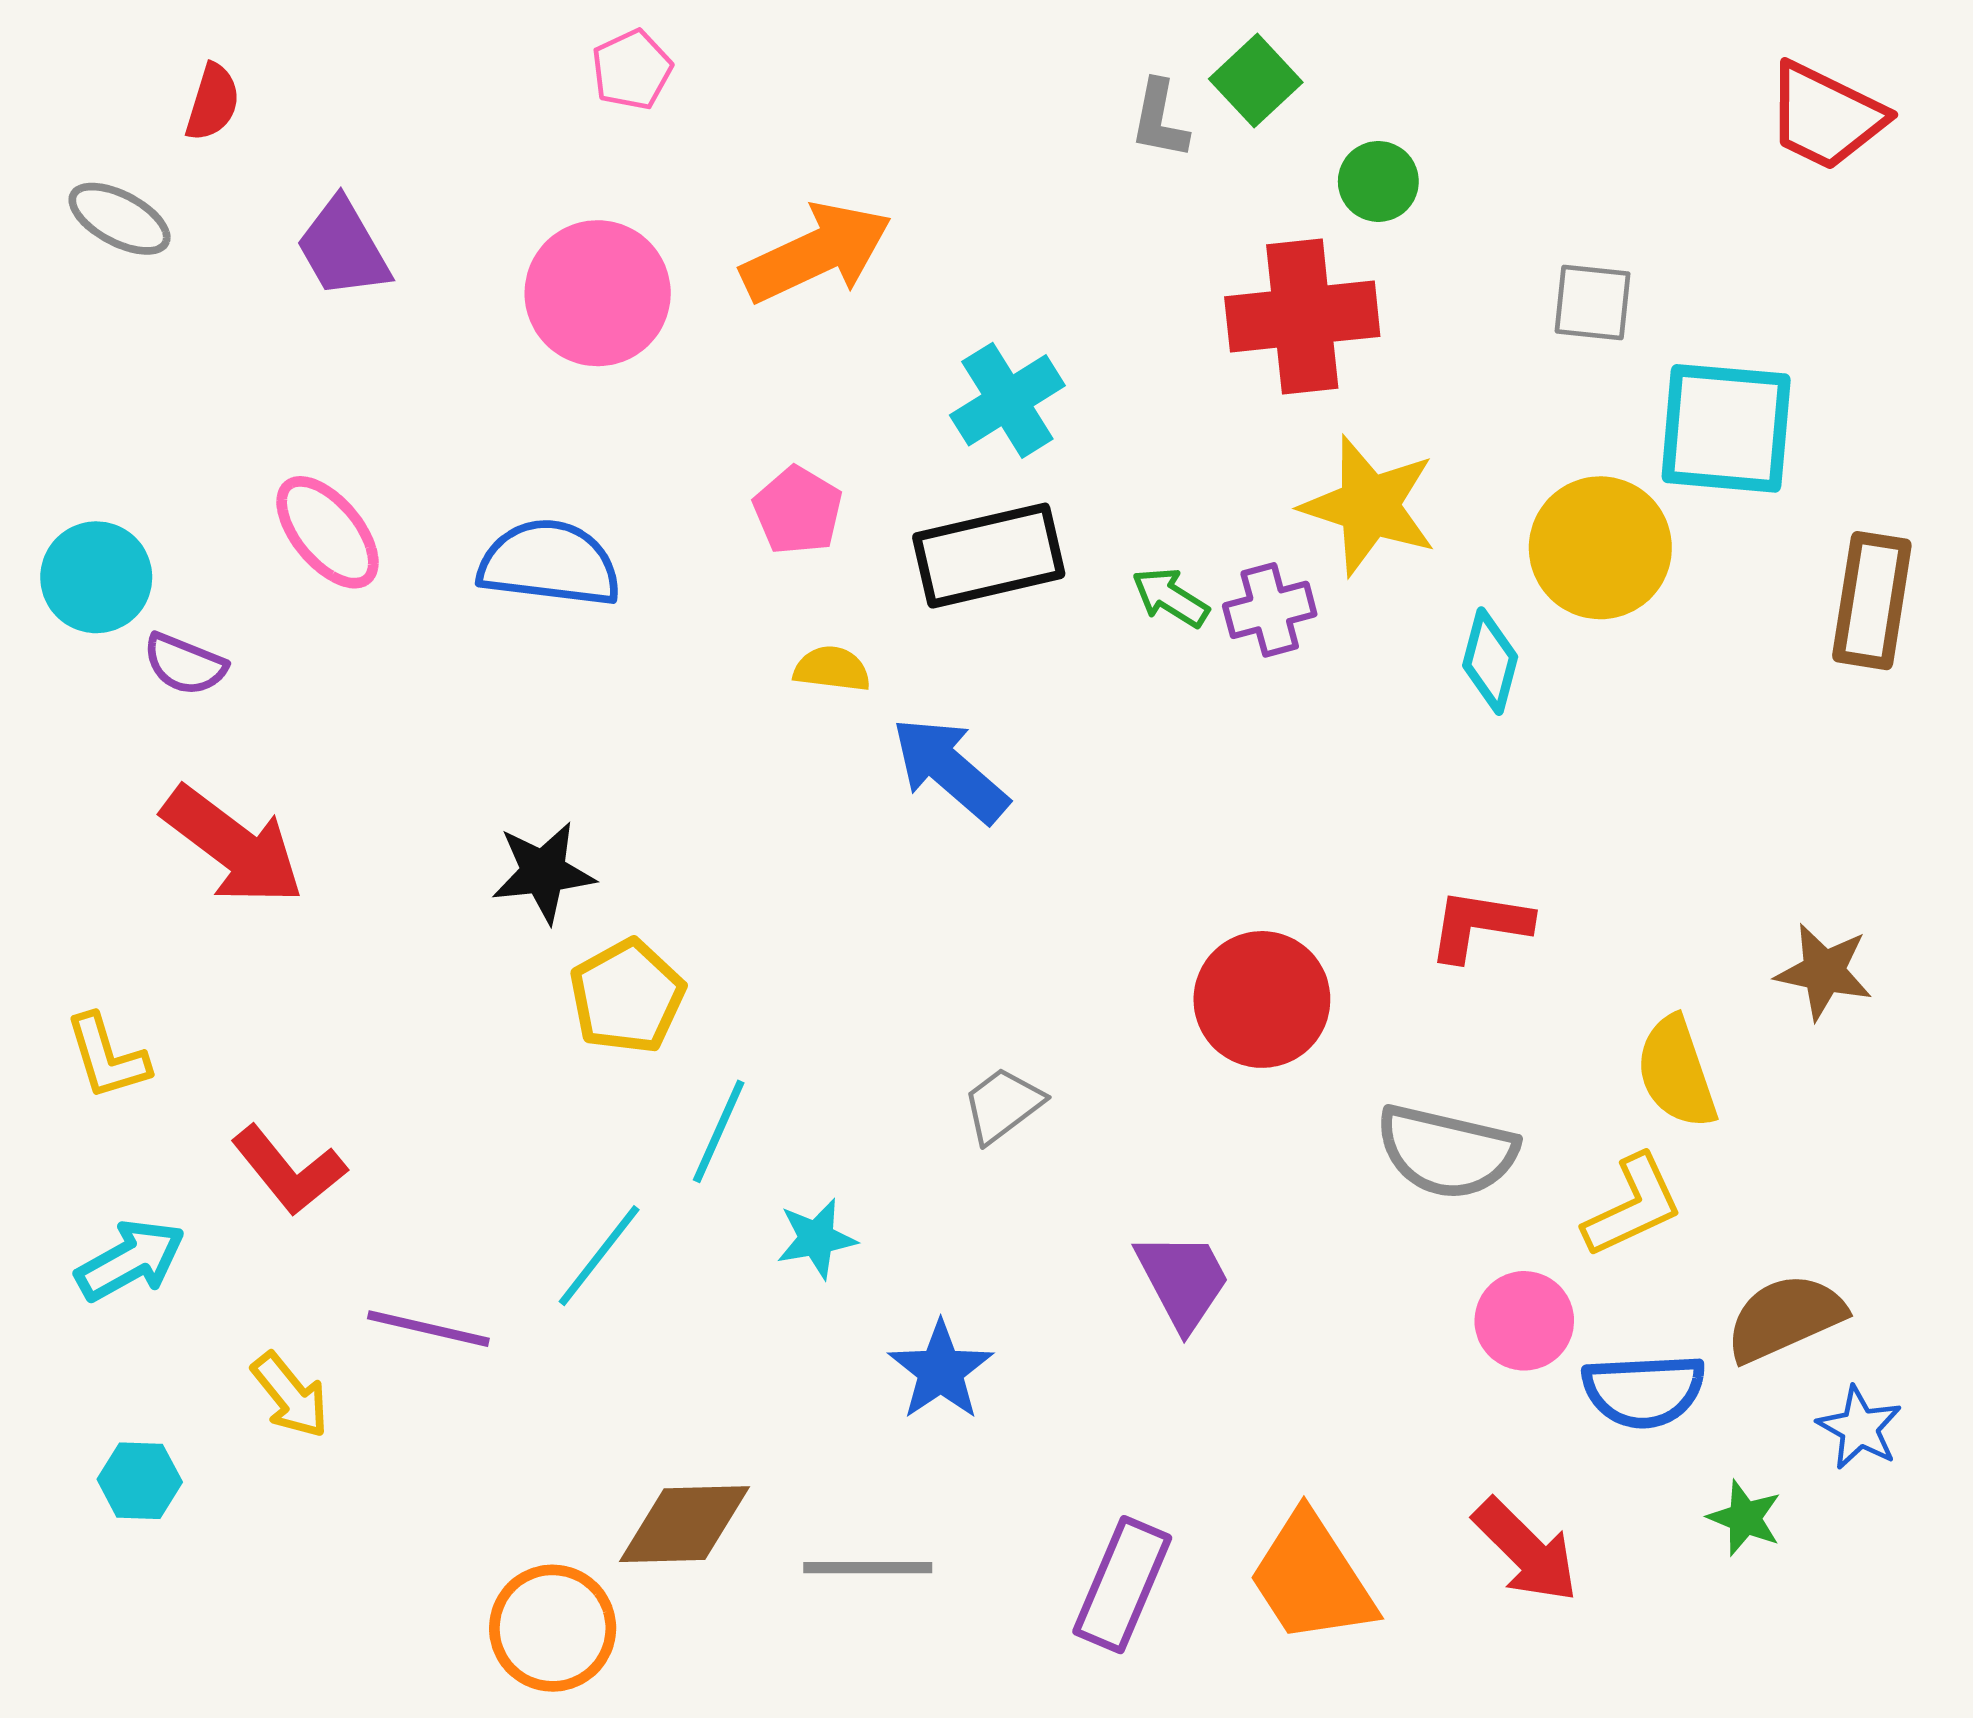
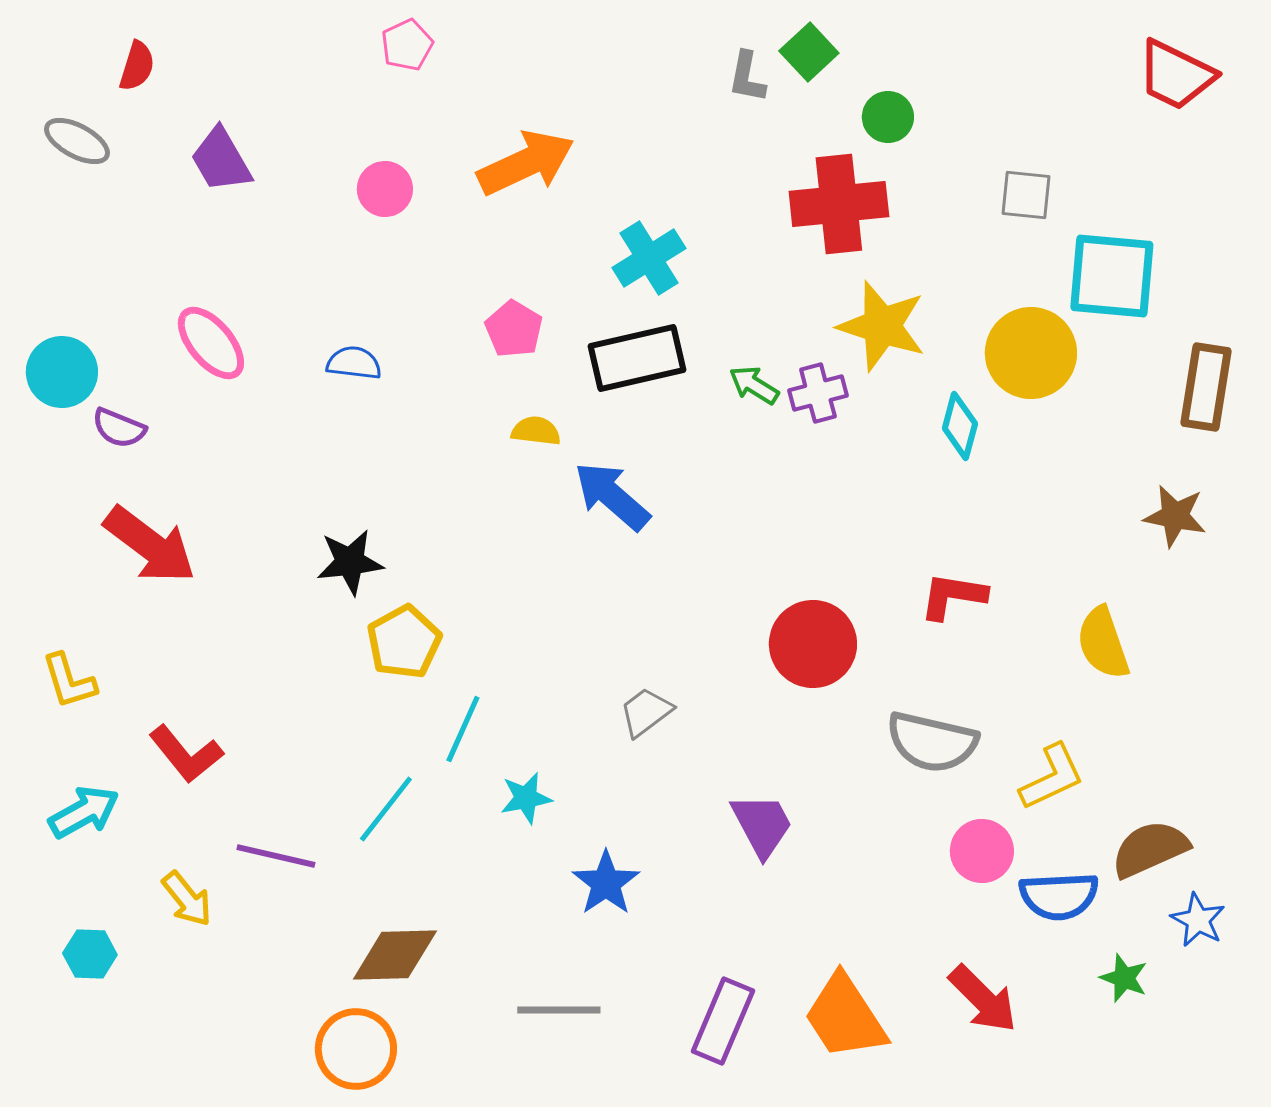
pink circle: (598, 293) -> (385, 189), size x0.6
blue semicircle: (549, 563) -> (354, 363), size x0.6
brown star: (1824, 972) -> (1175, 516), moved
yellow semicircle: (1676, 1072) -> (1103, 643), moved
brown diamond: (685, 1524) -> (395, 955), moved

